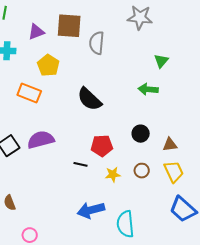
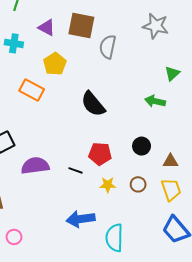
purple triangle: (36, 32) -> (47, 28), turned 42
purple semicircle: (41, 140) -> (35, 166), moved

